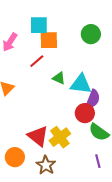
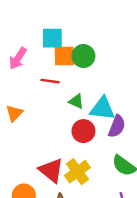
green circle: (91, 34) -> (83, 56), moved
red line: (37, 61) -> (50, 81), turned 49
red circle: (85, 113) -> (83, 131), moved

